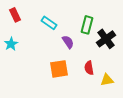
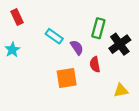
cyan rectangle: (49, 23) -> (54, 36), moved
red semicircle: (89, 68) -> (95, 64), moved

